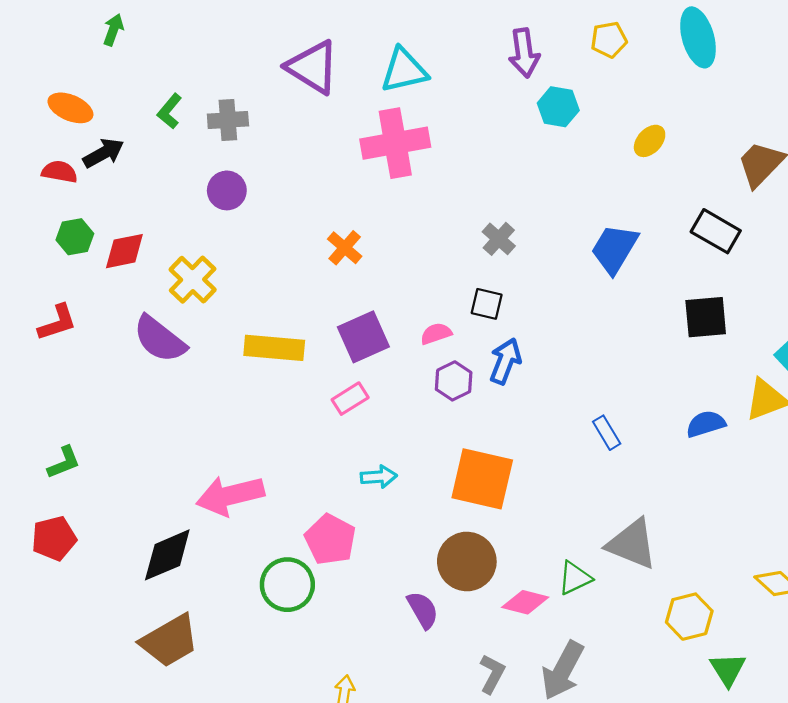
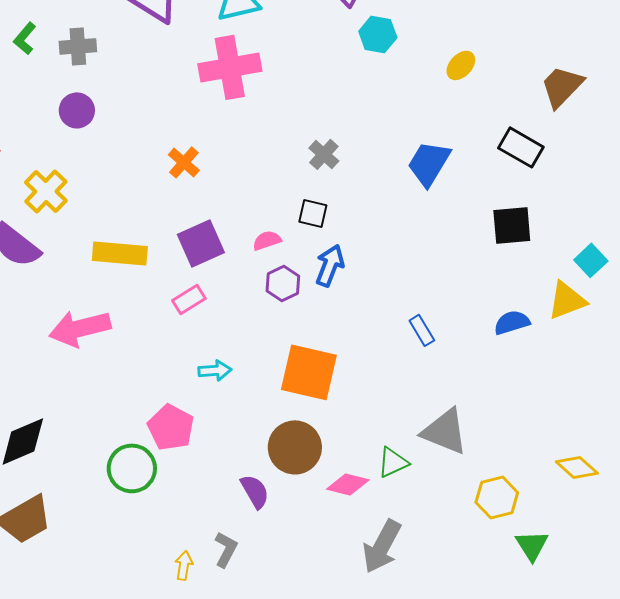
pink arrow: (230, 495) -> (80, 328), moved
gray L-shape: (492, 674) -> (226, 549), moved

